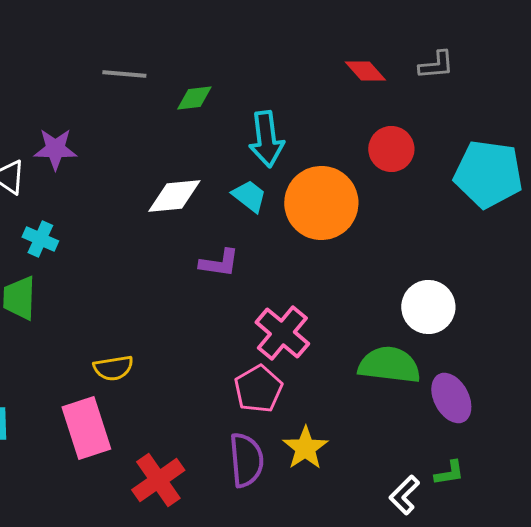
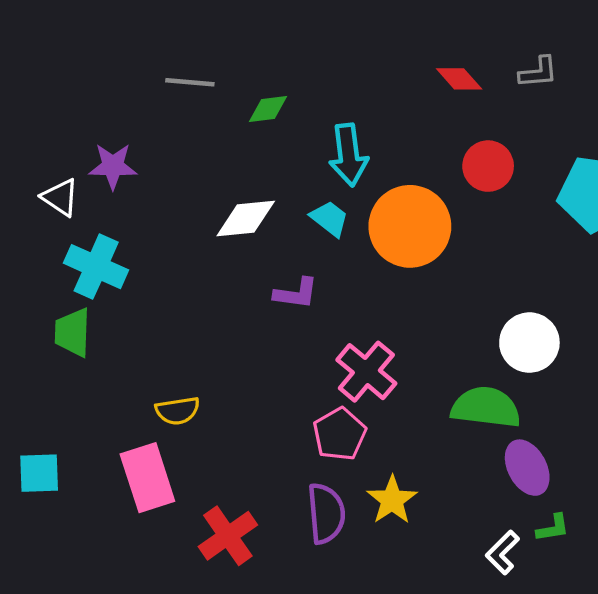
cyan cross: (40, 239) -> (96, 267), size x1.6
purple ellipse: (451, 398) -> (527, 468), moved

